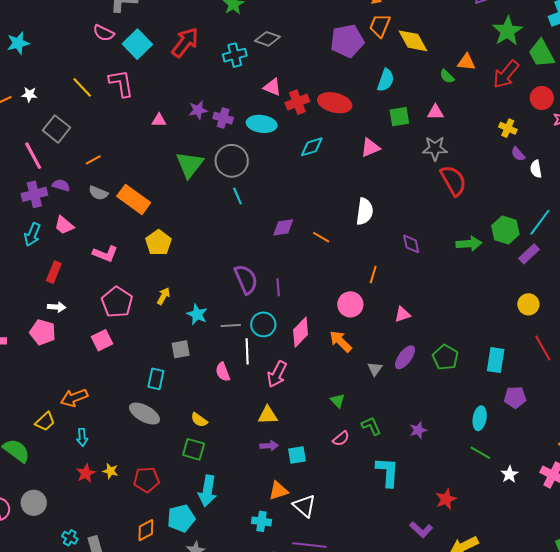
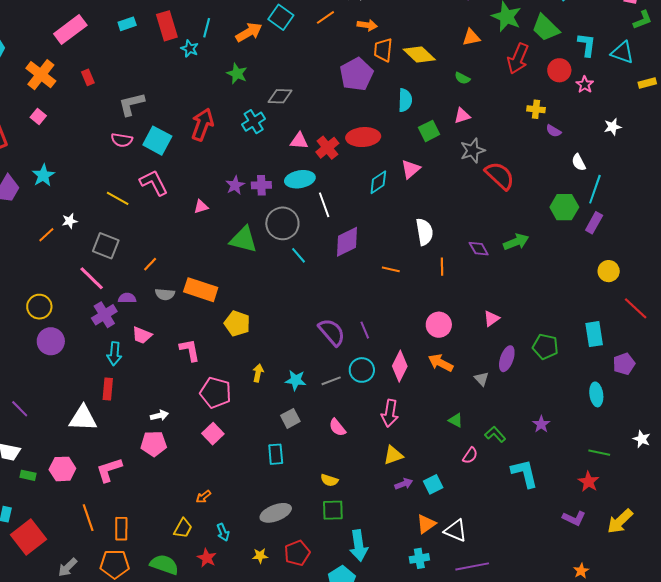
orange triangle: (466, 62) -> (471, 37), moved
cyan diamond: (312, 147) -> (378, 182), moved
green triangle: (190, 164) -> (243, 240), turned -36
white semicircle: (536, 169) -> (579, 162), moved
purple diamond: (283, 227) -> (347, 242), moved, size x1.4
green arrow: (469, 244) -> (516, 242), moved
pink L-shape: (105, 254) -> (190, 350), turned -105
red rectangle: (54, 272) -> (108, 389), moved
orange line: (373, 275) -> (442, 267), moved
white line: (247, 351) -> (324, 205), moved
orange arrow: (74, 398) -> (203, 497), size x0.6
gray ellipse: (144, 414) -> (276, 513), moved, turned -32
green line: (480, 453) -> (599, 453), moved
red star: (86, 473) -> (207, 558), moved

